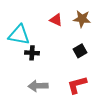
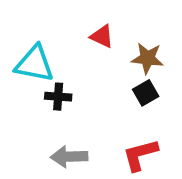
brown star: (82, 19) -> (147, 58), moved

